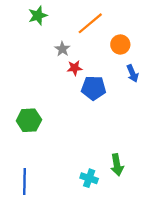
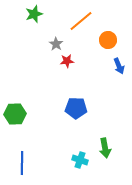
blue pentagon: (94, 88) -> (76, 108), moved
green hexagon: (29, 120) -> (15, 114), moved

